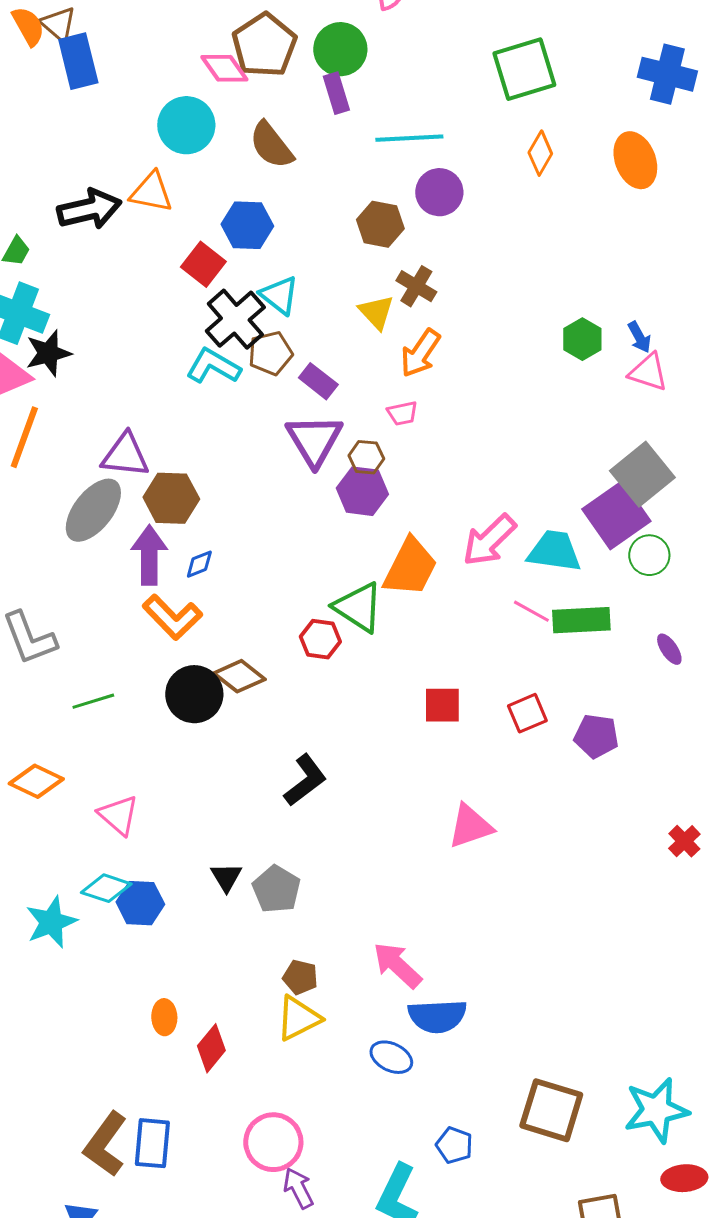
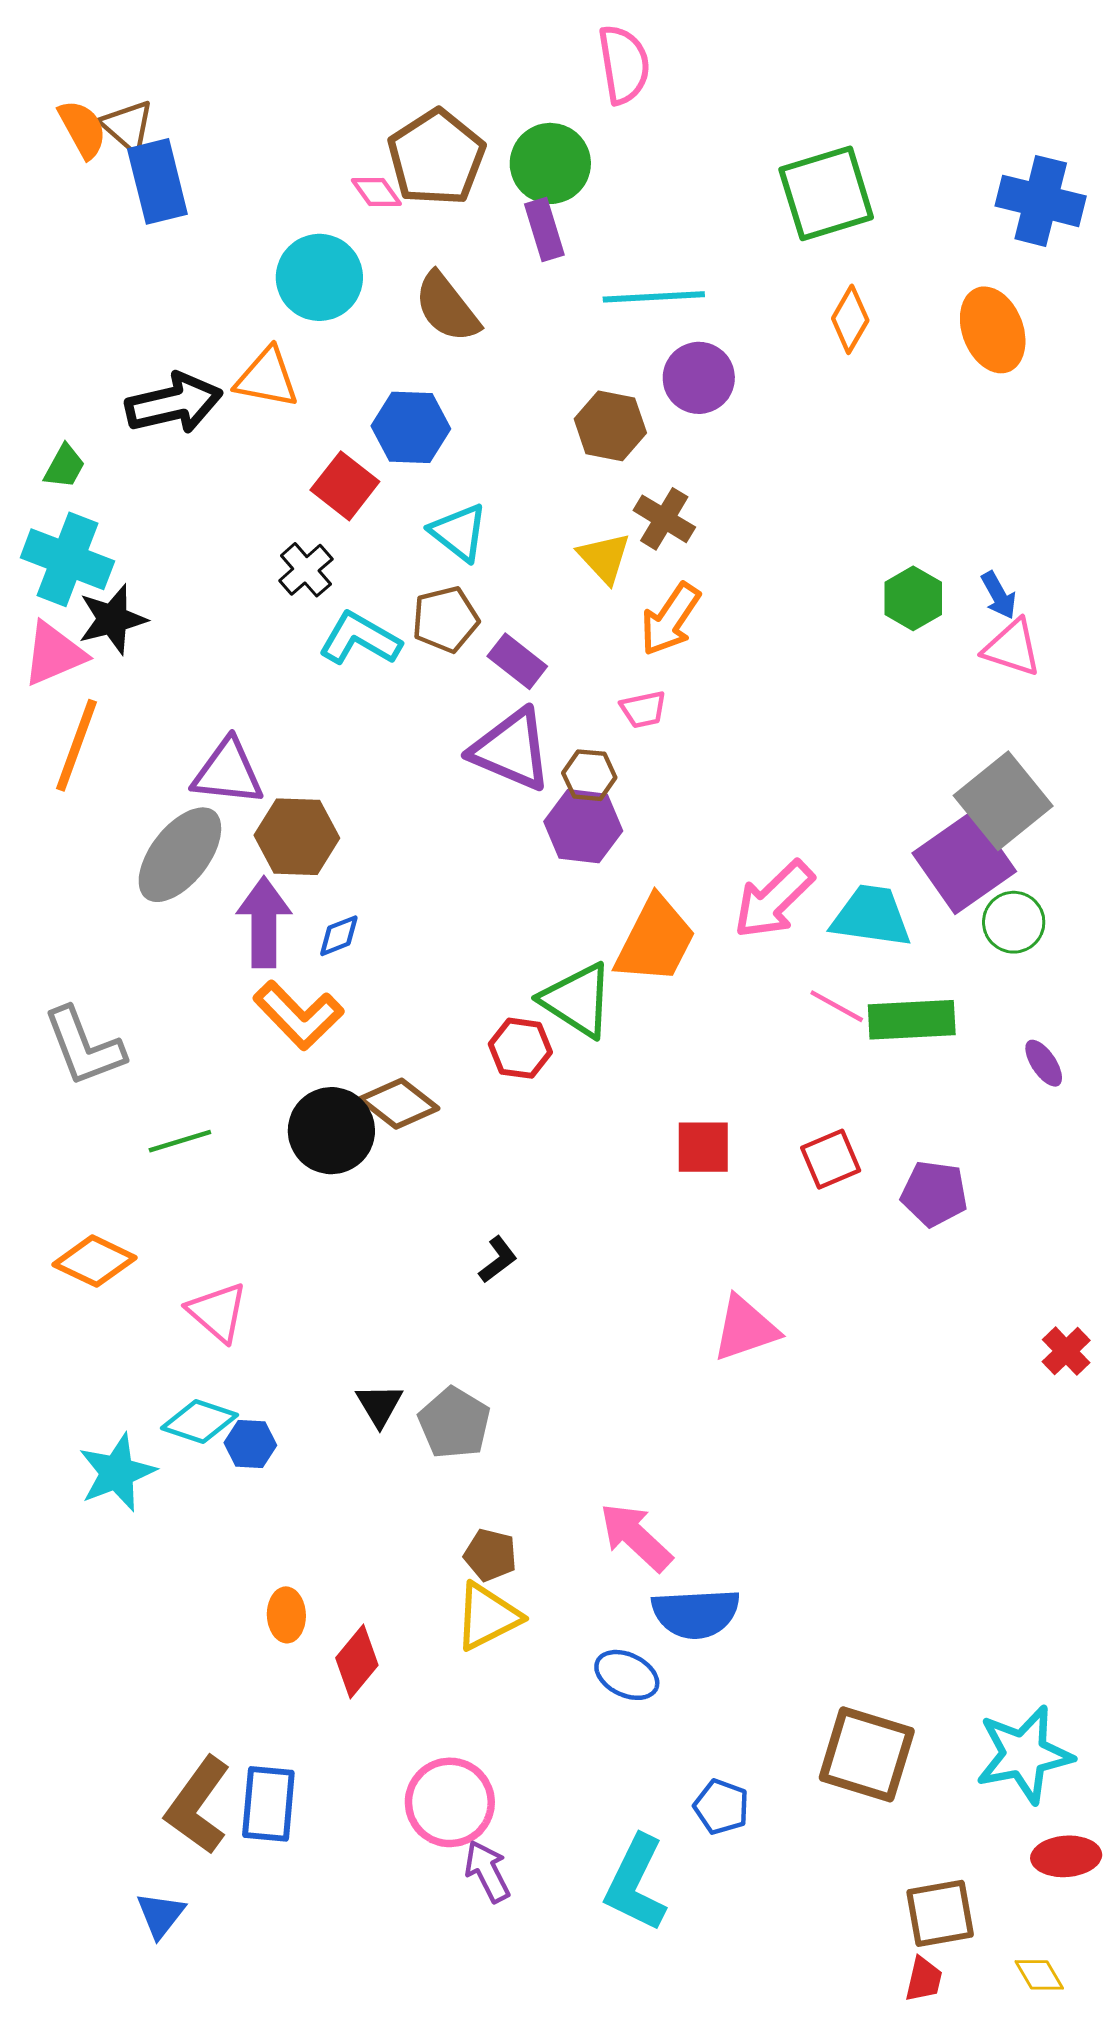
pink diamond: (224, 68) -> (376, 192), size x0.7
black cross: (235, 319) -> (306, 570), moved, size x0.6
purple triangle: (314, 440) -> (511, 750), turned -36
black L-shape: (305, 780) -> (498, 1260), size x0.6
blue hexagon: (140, 903) -> (250, 1444), size x0.7

